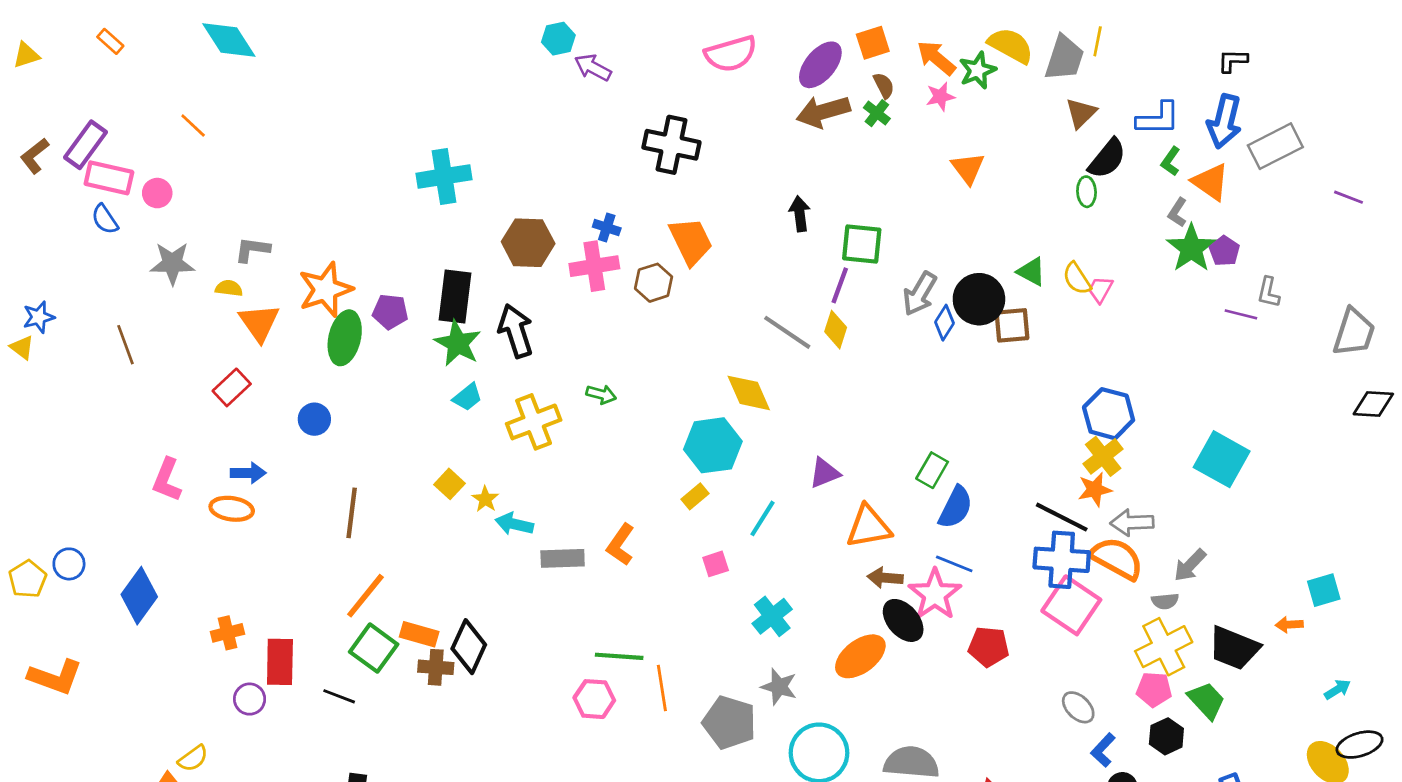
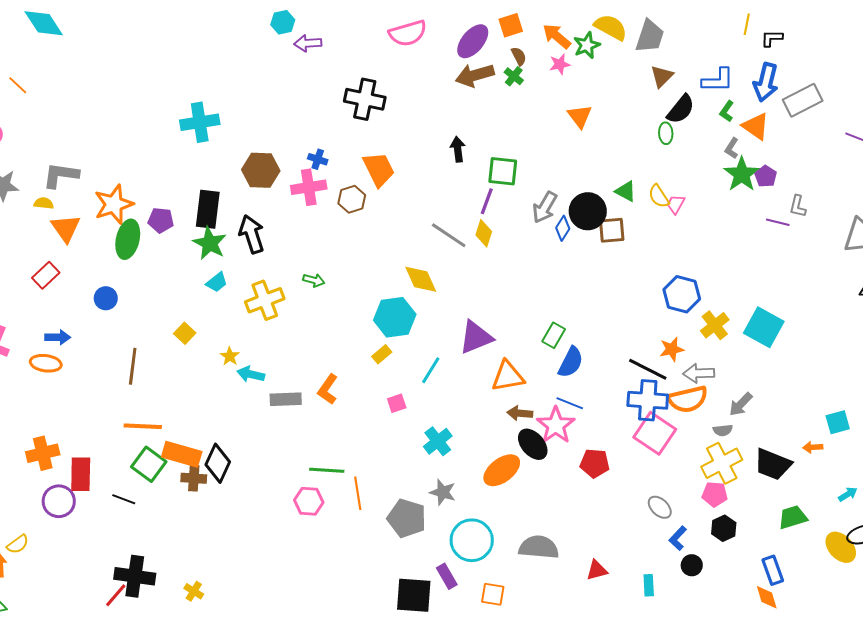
yellow line: (1098, 41) -> (747, 24), moved
purple arrow: (593, 68) -> (308, 43), turned -32
gray L-shape: (252, 250) -> (61, 175), size x1.4
yellow cross: (1103, 456) -> (715, 325), moved
purple triangle: (825, 473) -> (476, 337), size x1.5
yellow square: (449, 484) -> (185, 333), moved
orange semicircle: (1117, 558) -> (688, 399), turned 138
orange line: (365, 596) -> (143, 426), turned 54
orange cross: (228, 633) -> (43, 453), size x1.4
orange rectangle: (419, 634) -> (182, 454), size x1.4
purple circle: (250, 699) -> (59, 501), size x1.4
green trapezoid: (1206, 700) -> (793, 517), moved, turned -64

